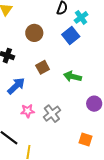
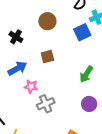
green arrow: (73, 77) -> (86, 74), moved, turned -84
pink star: (28, 111) -> (31, 87), moved

